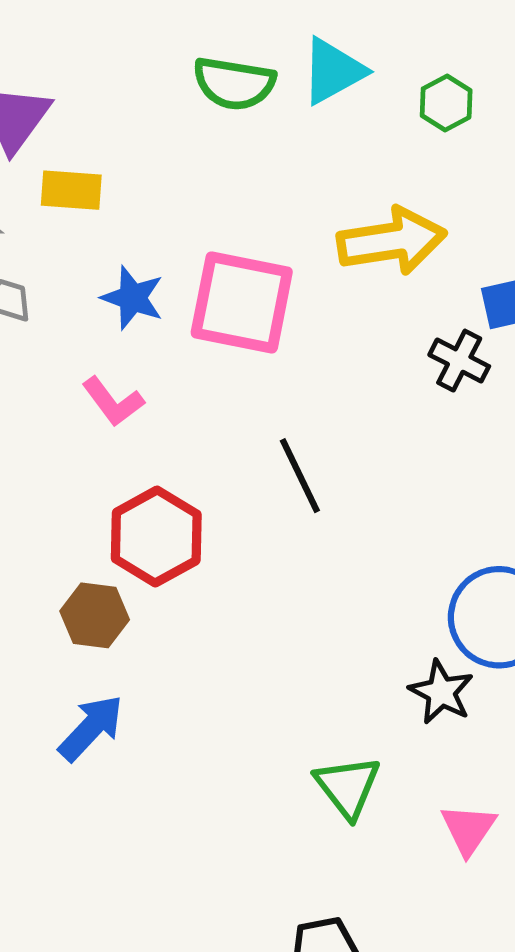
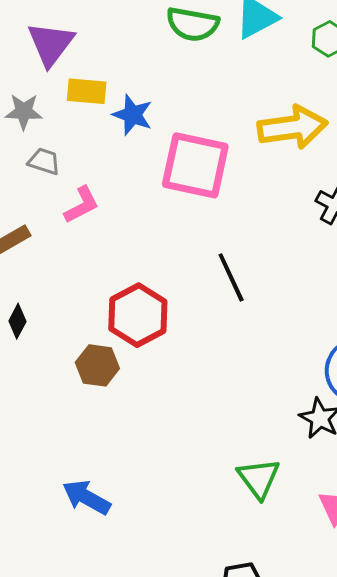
blue star: (133, 298) -> (133, 115), moved
pink L-shape: (113, 402) -> (82, 205), moved, turned -81
blue arrow: (91, 728) -> (86, 497), moved, turned -105

